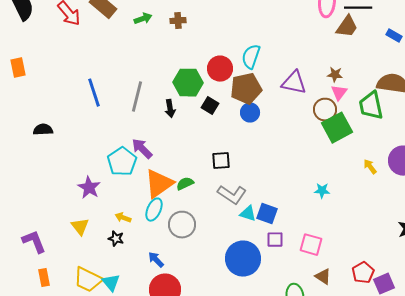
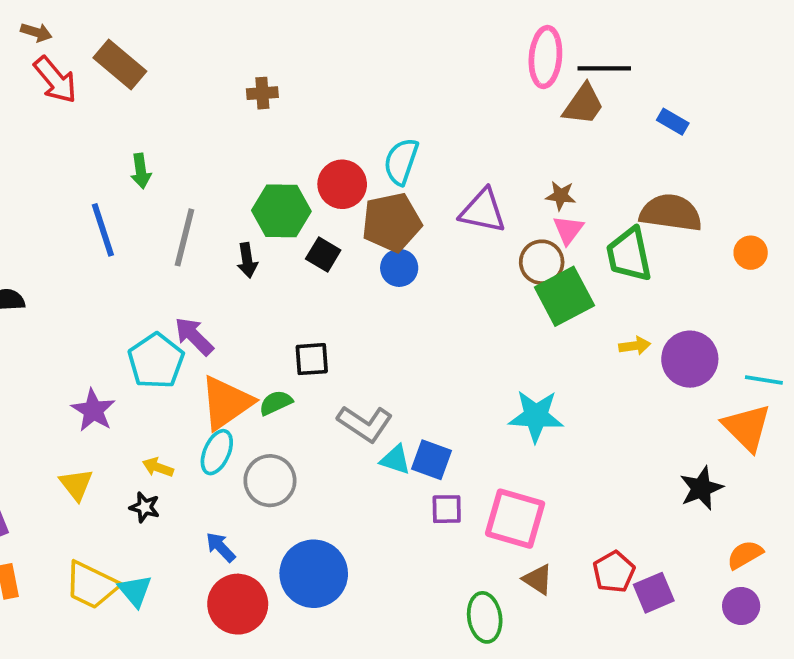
green arrow: (143, 19) -> (141, 171), moved, turned 102
black square: (221, 161) -> (312, 359), moved
yellow arrow: (370, 167) -> (635, 346), moved, turned 119
cyan star: (322, 191) -> (536, 416), size x1.8
pink square: (311, 245) -> (515, 519), size x1.4
blue circle: (243, 259) -> (314, 574), moved

